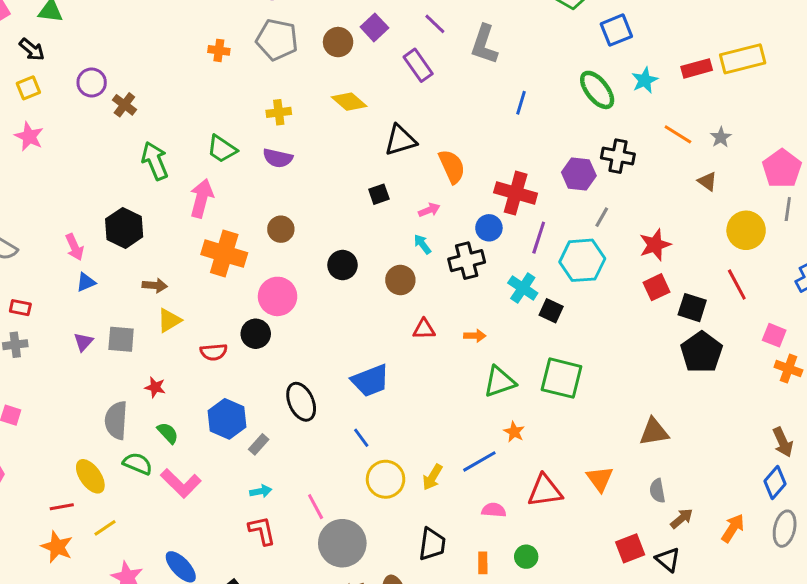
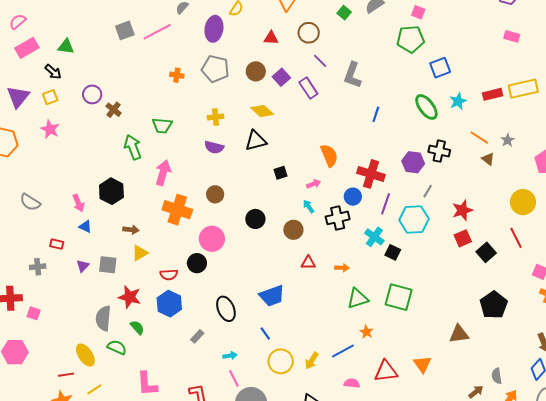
purple square: (374, 27) -> (281, 77), moved
black triangle: (400, 140) -> (256, 141), moved
green trapezoid: (222, 149) -> (162, 126), moved, turned -30
brown triangle: (707, 181) -> (488, 159), moved
blue triangle: (86, 282) -> (85, 227), turned 48
red rectangle: (20, 308) -> (57, 244), moved
black square: (692, 308) -> (486, 252), turned 30
black pentagon: (702, 352) -> (494, 305), moved
red star: (155, 387) -> (130, 297), size x1.6
blue hexagon: (227, 419) -> (169, 304), moved
pink L-shape: (181, 483) -> (147, 384), moved, turned 40
cyan arrow: (261, 491) -> (230, 356), moved
gray semicircle: (657, 491) -> (497, 376), moved

